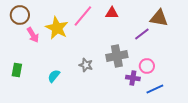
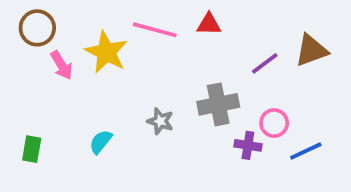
pink line: (83, 16) -> (155, 30), turned 65
brown triangle: (159, 18) -> (311, 50), moved, turned -30
green rectangle: (17, 70) -> (32, 149), moved
blue line: (155, 89) -> (306, 151), moved

